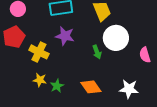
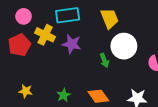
yellow cross: (39, 52) -> (45, 35), moved
yellow star: (40, 80) -> (26, 91), moved

